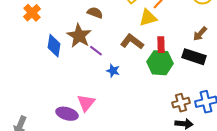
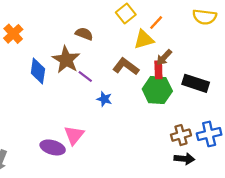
brown arrow: (200, 34) -> (164, 57), moved

